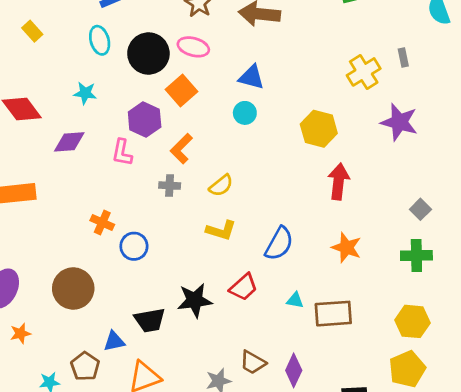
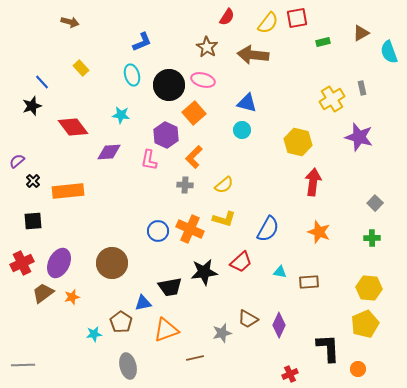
orange cross: (102, 222) -> (190, 229), moved, size x1.5
green cross: (416, 255) -> (372, 238), size x0.7
brown rectangle: (333, 314) -> (309, 282), size x0.7

